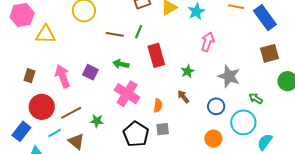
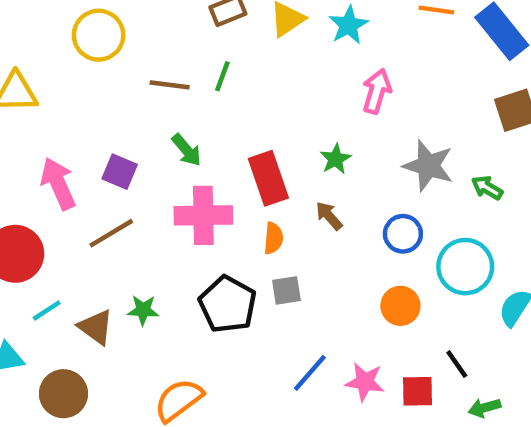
red rectangle: (156, 55) -> (268, 178), moved
green arrow: (121, 64) -> (186, 150), turned -140
pink cross: (127, 94) -> (203, 215), turned -30
green arrow: (256, 98) -> (487, 188), moved
brown line: (71, 113) -> (111, 233), moved
green star: (97, 121) -> (143, 310), moved

